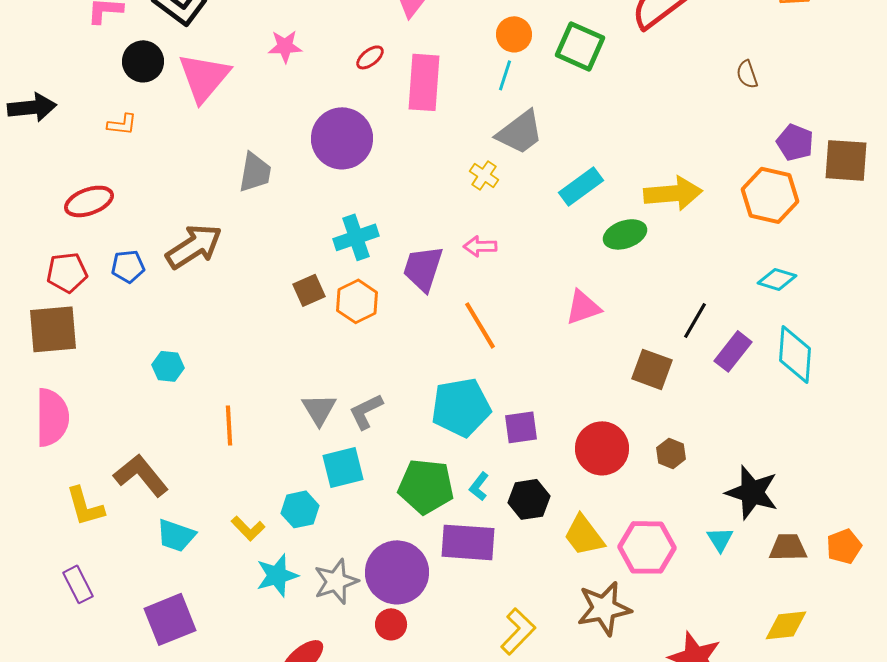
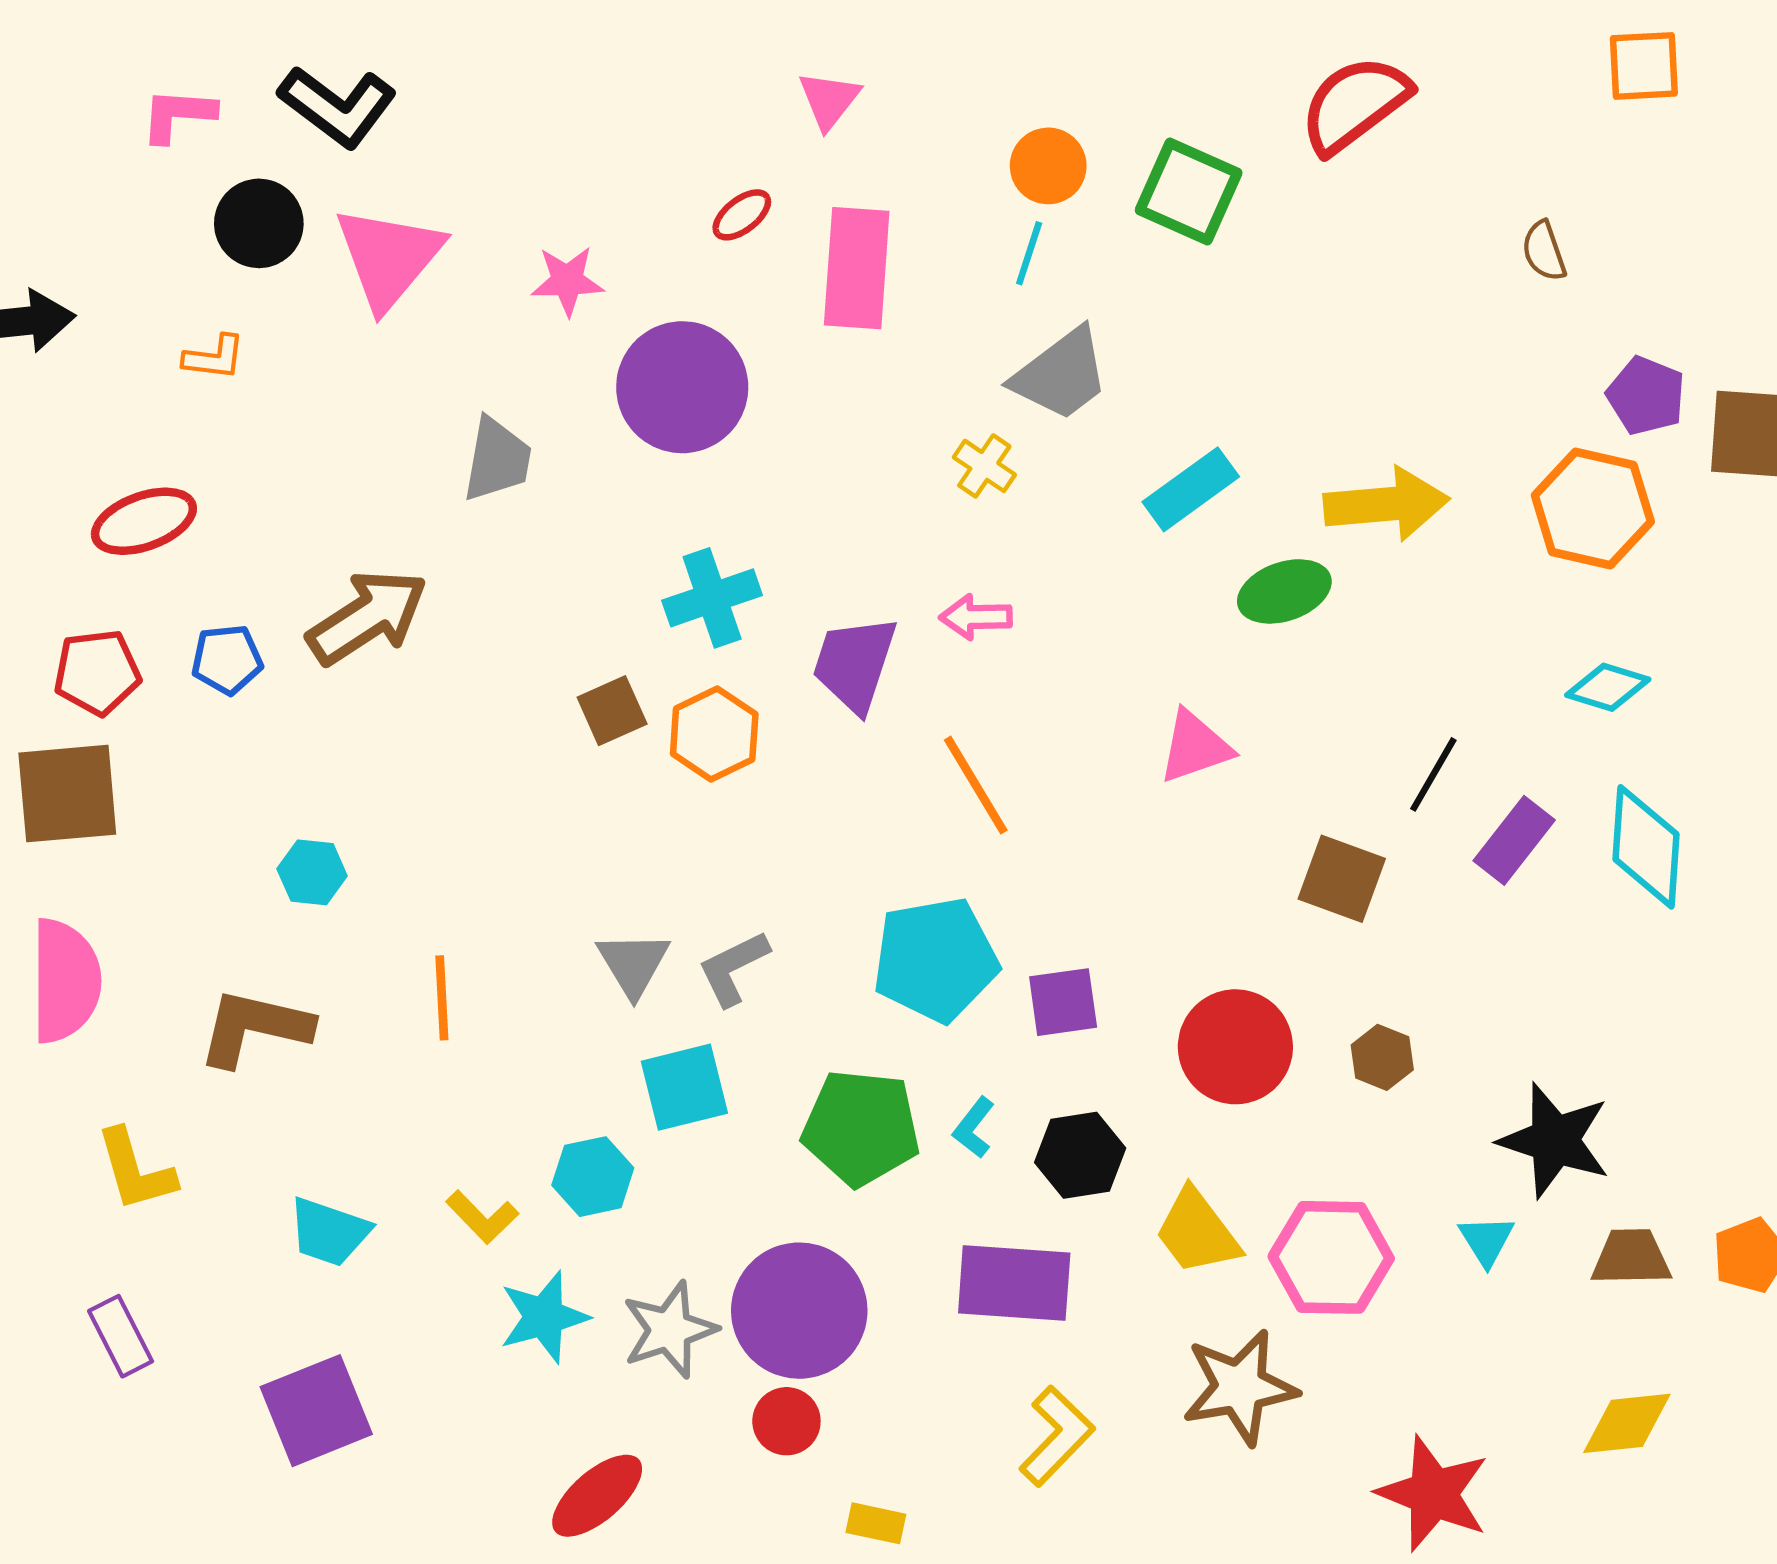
pink star: (285, 46) -> (567, 281), moved
brown L-shape: (141, 475) -> (255, 1028), moved, turned -38
purple rectangle: (468, 542) -> (1014, 1283), moved

